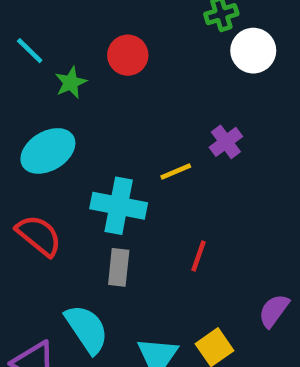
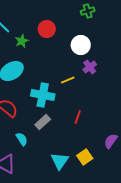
white circle: (253, 51) -> (81, 45), moved
gray rectangle: (119, 267) -> (43, 122), turned 42
cyan semicircle: (87, 329) -> (22, 139), moved, size x0.6

